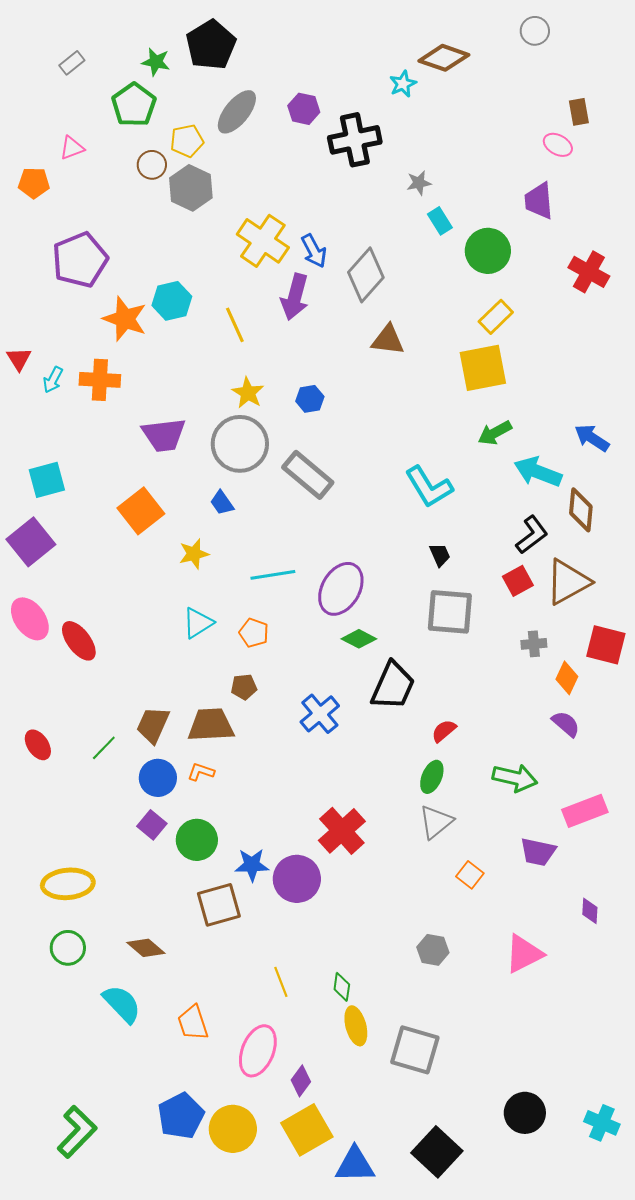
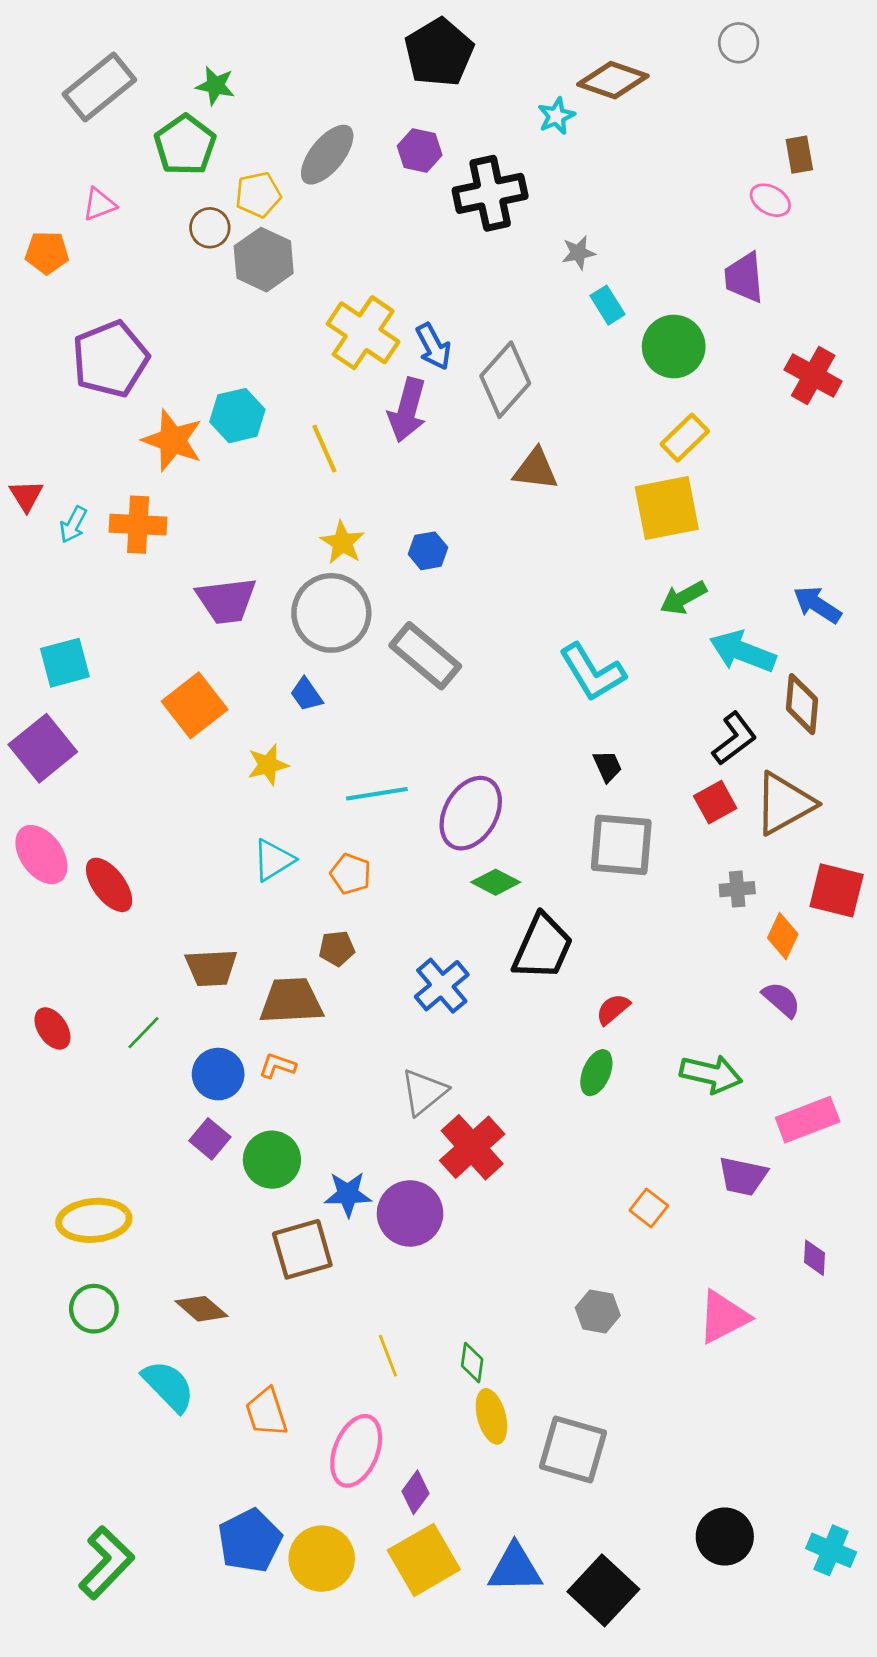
black pentagon: (211, 45) -> (439, 52), moved
gray rectangle: (72, 63) -> (99, 87), size x2.0
brown trapezoid: (153, 725) -> (211, 968), moved, turned -117
gray triangle: (436, 822) -> (424, 1092), moved
blue triangle: (355, 1165) -> (515, 1568), moved

